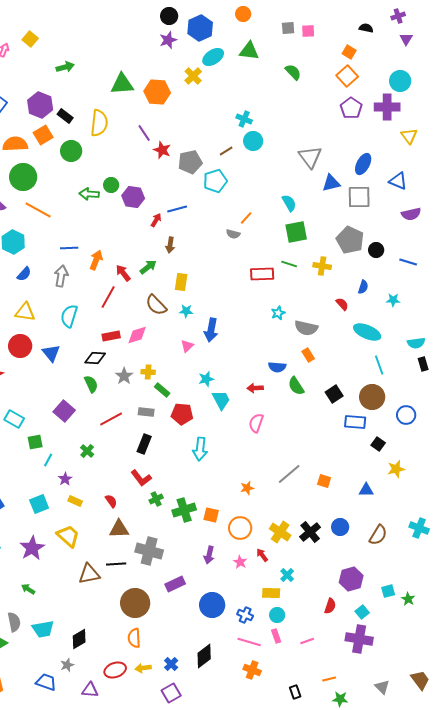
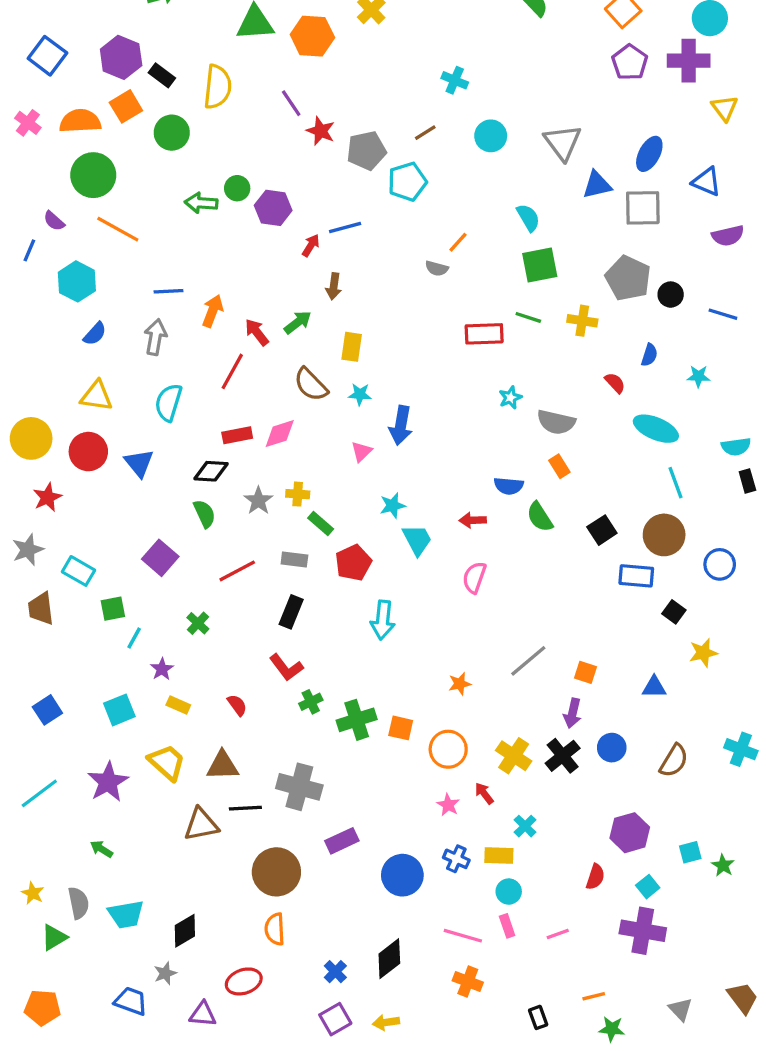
cyan circle: (253, 141) -> (491, 136), moved
red pentagon: (182, 414) -> (353, 563), turned -30
brown triangle: (119, 529) -> (222, 766), moved
purple arrow: (209, 555) -> (572, 713), moved
blue cross: (245, 615) -> (456, 859), moved
yellow arrow: (143, 668) -> (386, 1022), moved

